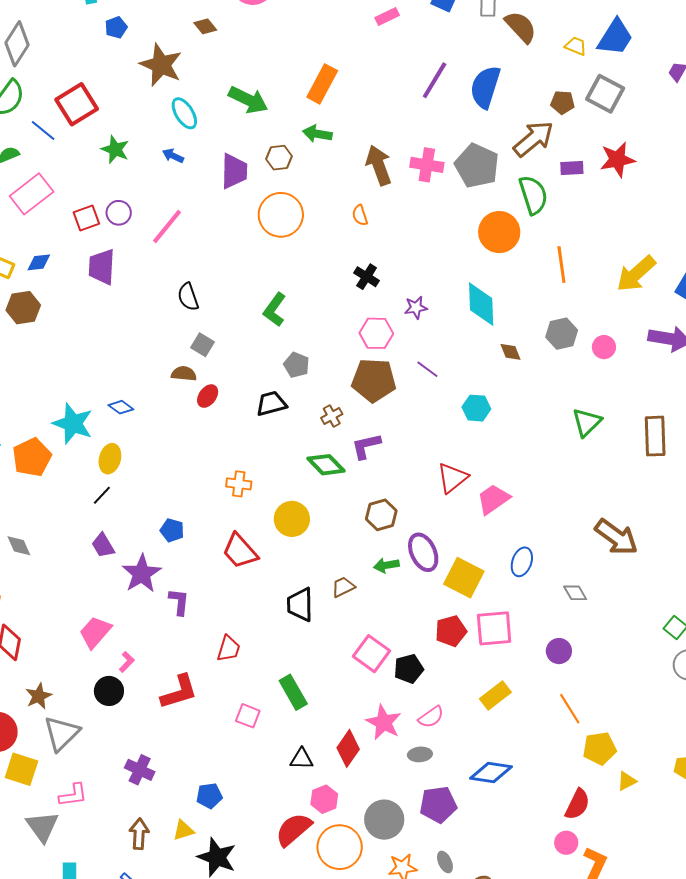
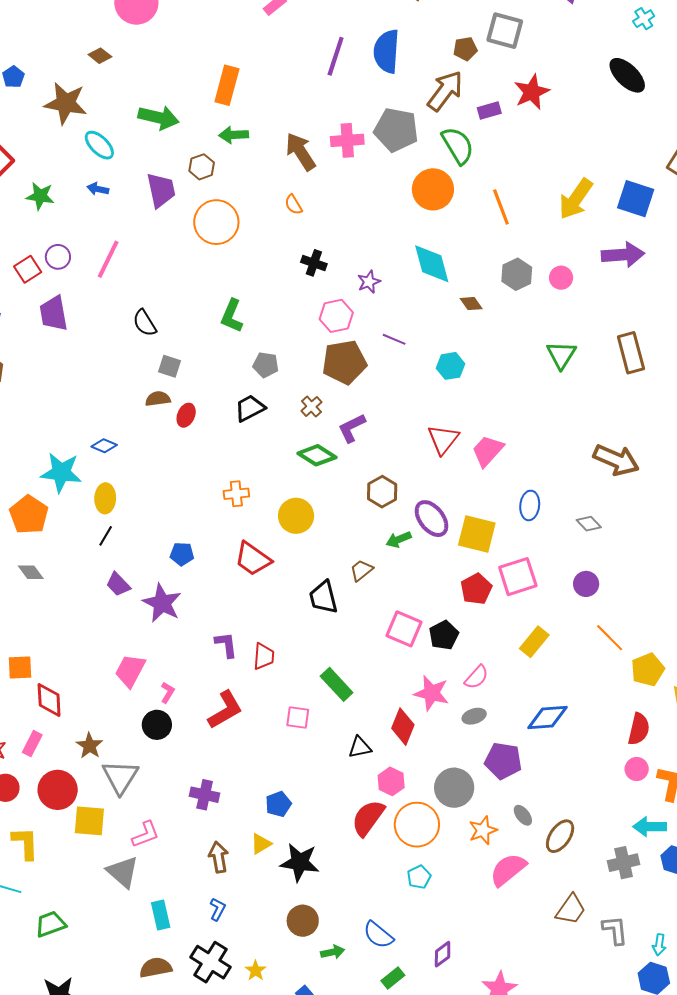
gray diamond: (19, 546) -> (31, 572), moved
purple L-shape: (179, 602) -> (226, 645), moved
purple pentagon: (438, 805) -> (503, 761), turned 30

